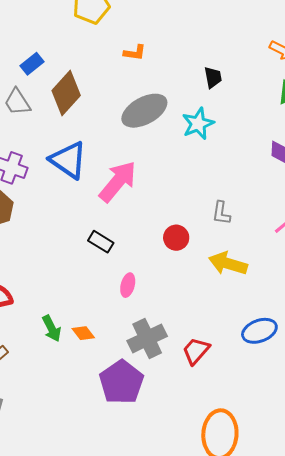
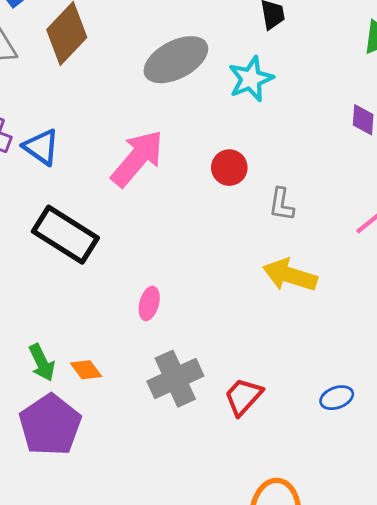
blue triangle: (68, 160) -> (41, 147), moved, size x0.7
red circle: (176, 238) -> (229, 168), moved
black rectangle: (101, 242) -> (65, 235), moved, size x1.8
blue ellipse: (259, 331) -> (337, 398), moved, size x0.7
purple pentagon: (121, 382) -> (50, 425), moved

